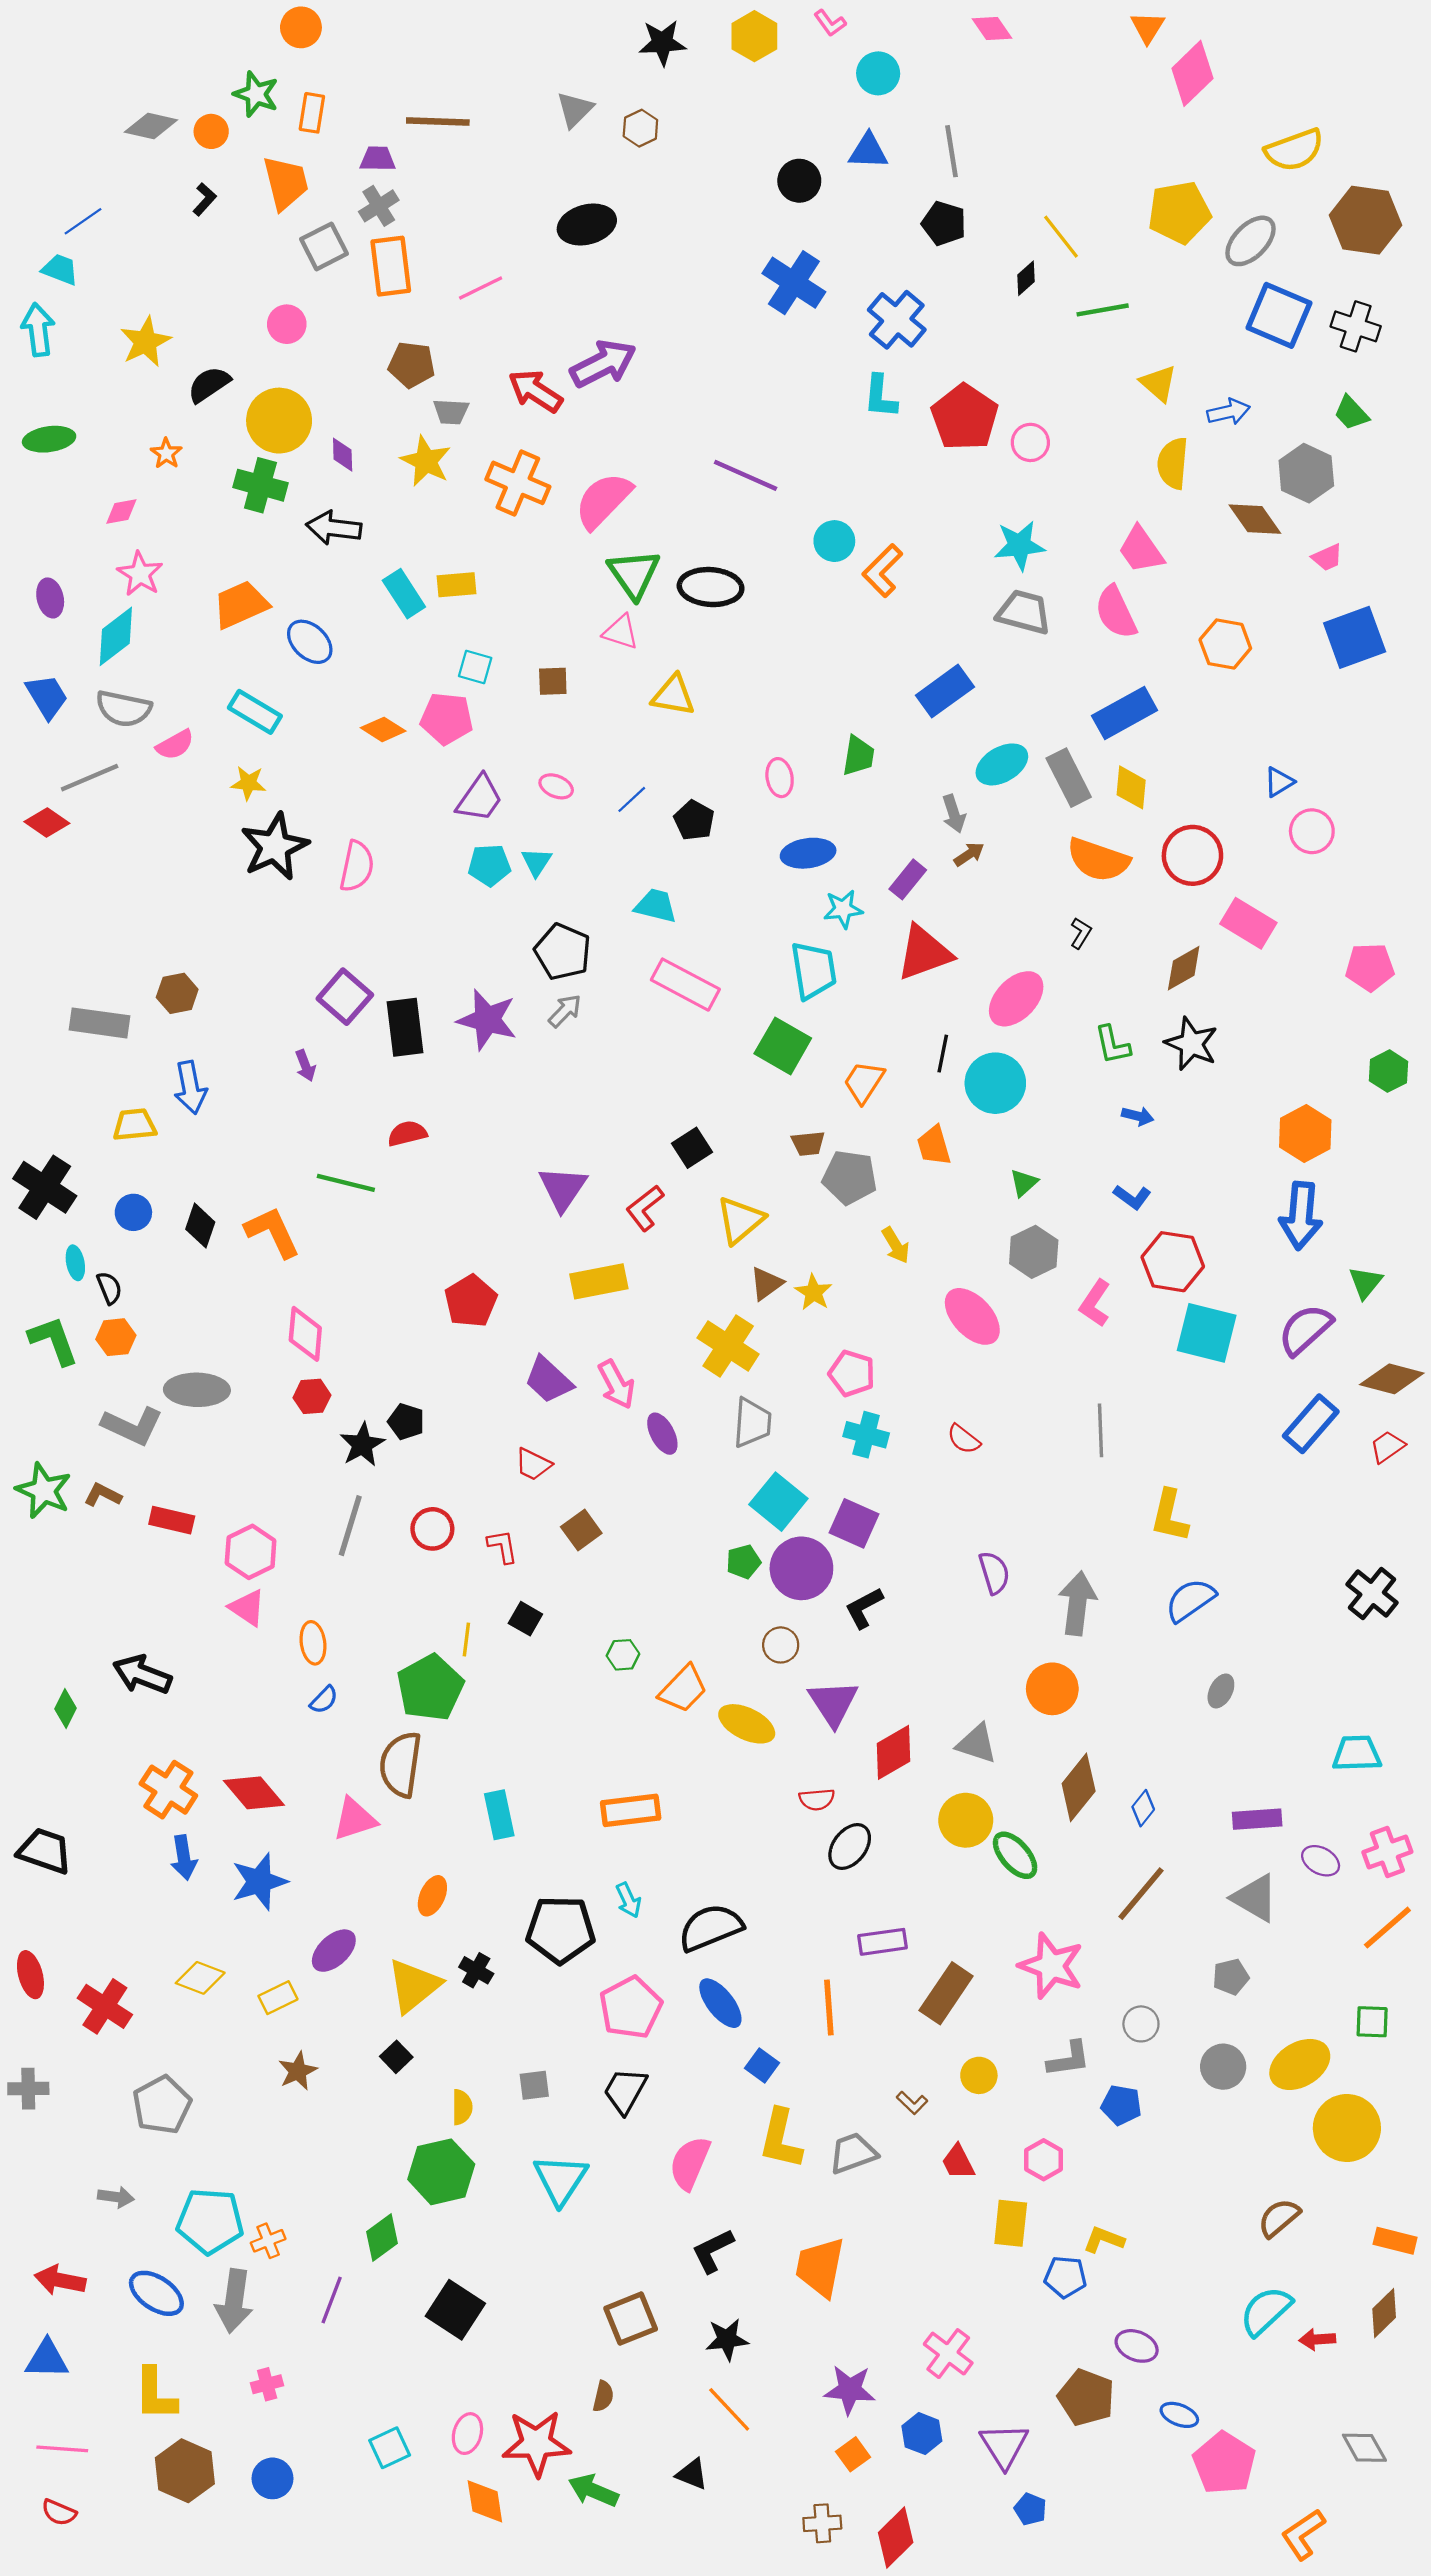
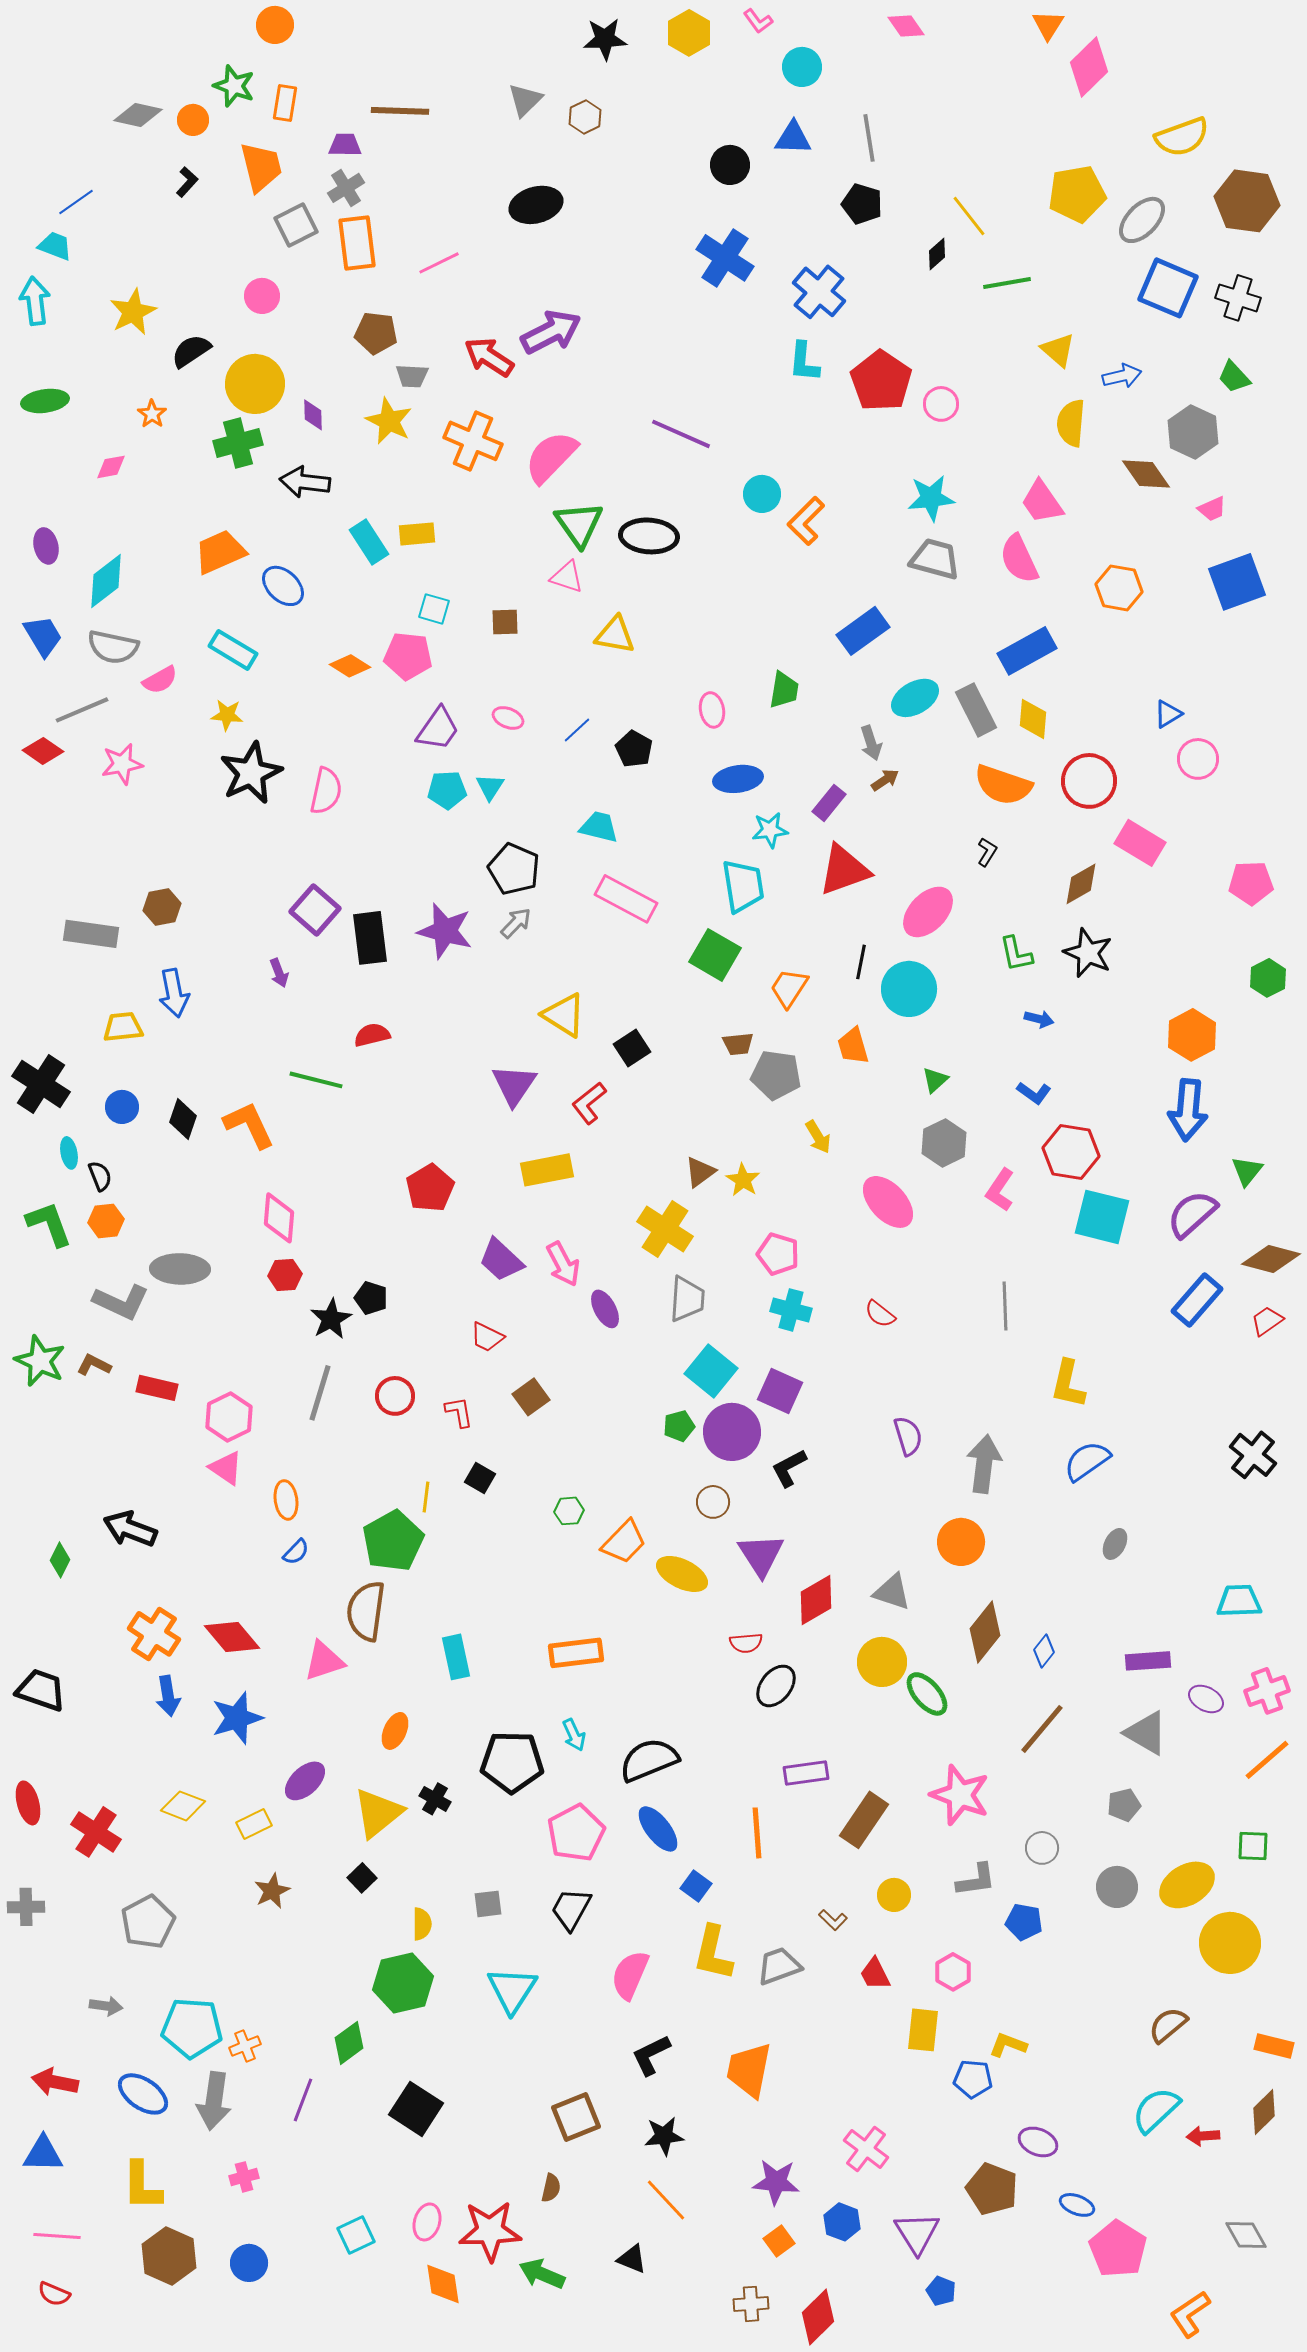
green cross: (260, 485) -> (238, 443), turned -30
pink star: (140, 574) -> (122, 764), moved, turned 30
yellow triangle: (740, 1220) -> (564, 1015), moved, turned -48

